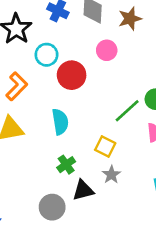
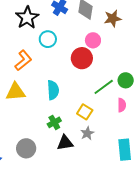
red circle: (72, 75) -> (82, 58), moved
gray circle: (52, 207) -> (26, 148), moved

